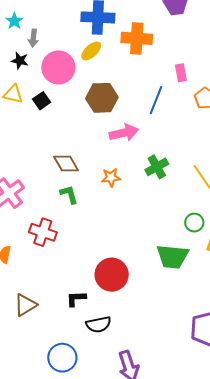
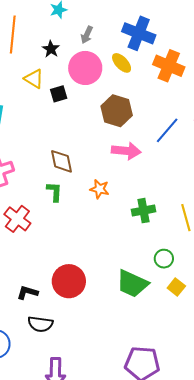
gray arrow: (33, 38) -> (87, 35), moved
yellow ellipse: (91, 51) -> (122, 63), turned 70
green cross: (157, 167) -> (144, 211), moved

